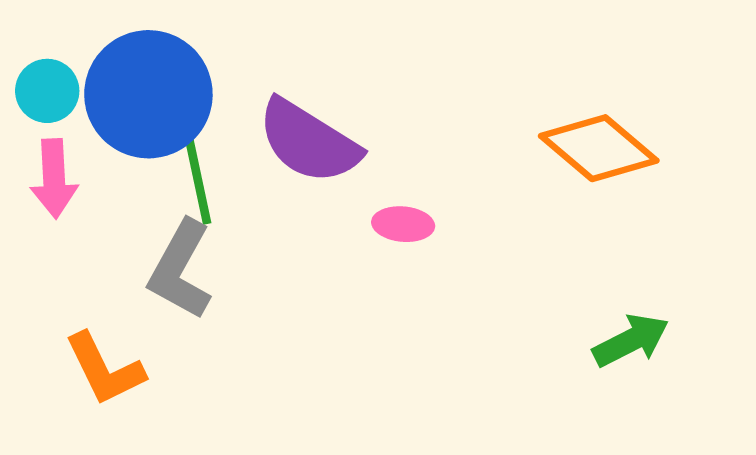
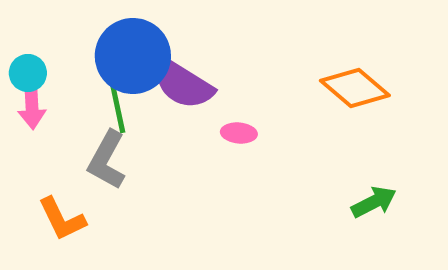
cyan circle: (47, 91) -> (28, 73), moved
blue circle: (148, 94) -> (133, 56), moved

